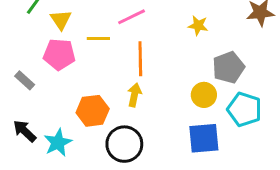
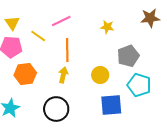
yellow line: (98, 39) -> (38, 36), turned 35
yellow circle: (204, 95) -> (100, 75), moved
orange hexagon: (93, 111) -> (25, 74), moved

